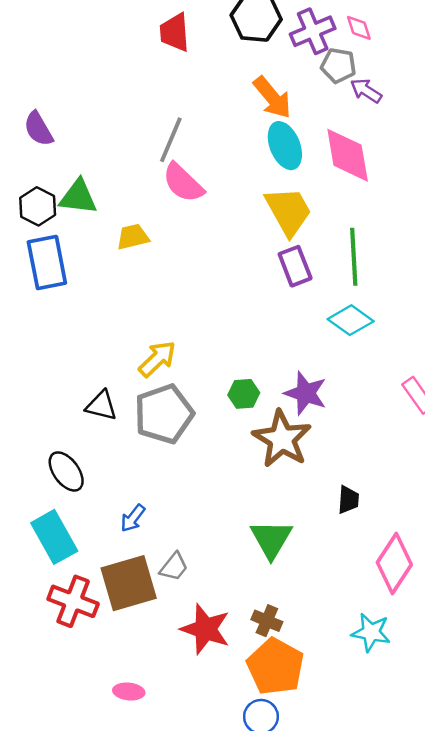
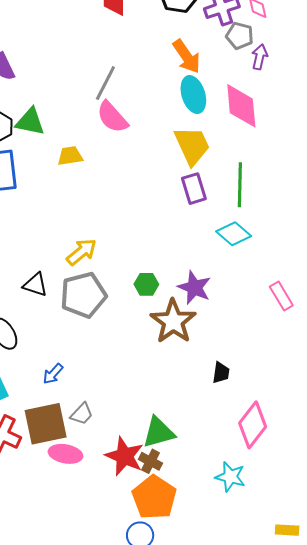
purple arrow: (366, 91) -> (260, 57), turned 65
green triangle: (271, 539) -> (159, 432), moved, turned 39
red star: (206, 629) -> (124, 456), moved
pink ellipse: (129, 691) -> (65, 454), moved, size x1.4

